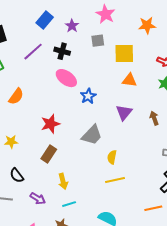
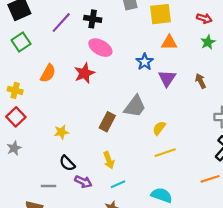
blue star: (88, 96) -> (145, 62), moved
red star: (50, 124) -> (84, 73), moved
yellow star: (11, 142) -> (61, 132), moved
brown rectangle: (49, 154) -> (107, 122), moved
yellow semicircle: (112, 157) -> (159, 128), turned 32
black semicircle: (17, 175) -> (67, 163), moved

